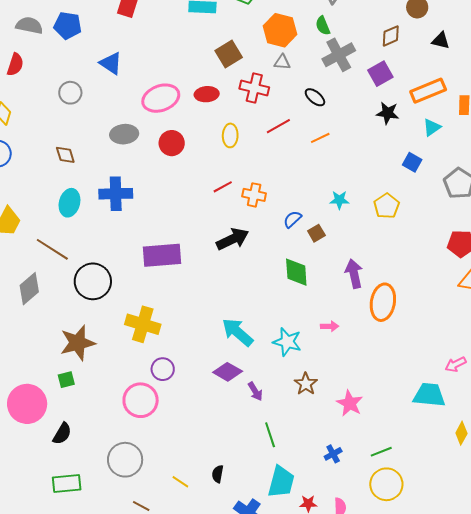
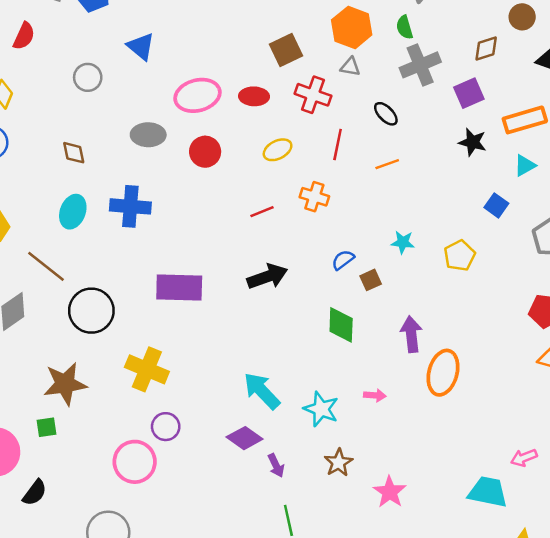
red line: (278, 126) -> (338, 145), turned -55
yellow ellipse: (230, 135) -> (278, 150), turned 55
orange cross: (254, 195) -> (314, 197), moved

